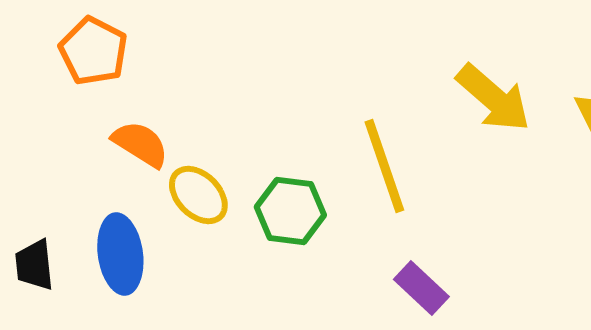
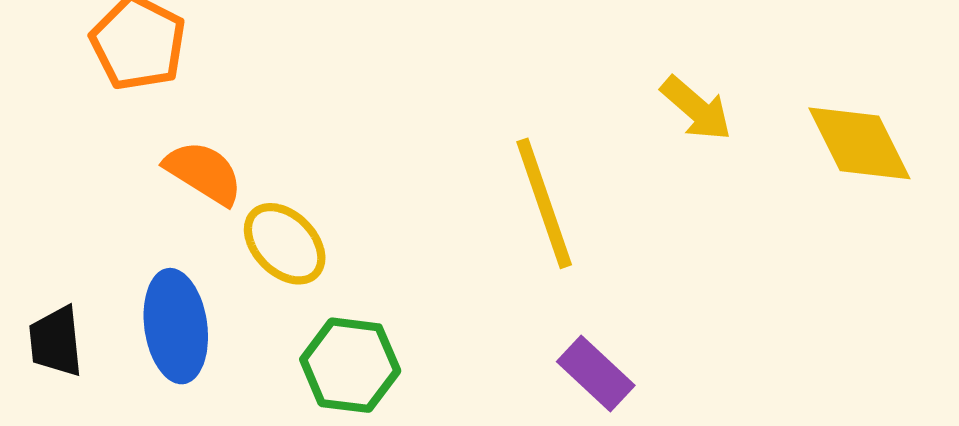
yellow arrow: (493, 98) -> (696, 108), size x0.7
green hexagon: (290, 211) -> (350, 365), moved

